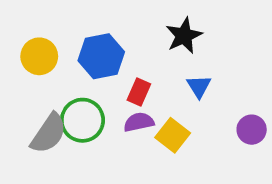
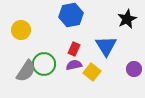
black star: (184, 36) -> (127, 19), moved
blue hexagon: (101, 56) -> (71, 15), moved
blue triangle: (199, 86) -> (106, 46), size x1.6

